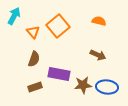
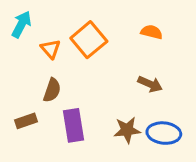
purple rectangle: (59, 74) -> (73, 125), moved, turned 70
brown rectangle: (35, 87) -> (26, 121), moved

